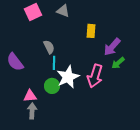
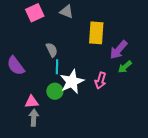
yellow rectangle: (91, 31) -> (96, 33), size x1.5
pink arrow: (95, 76) -> (101, 81), size x0.7

